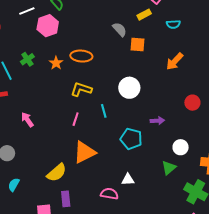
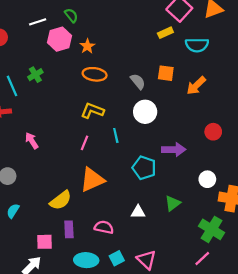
cyan semicircle: (173, 24) -> (197, 45), size x1.5
gray semicircle: (120, 29) -> (138, 82), moved
orange square: (137, 45) -> (166, 73), moved
orange star: (56, 63) -> (87, 46), moved
purple arrow: (157, 121) -> (174, 149), size x1.5
white circle: (181, 147) -> (207, 179), moved
green triangle: (169, 168) -> (173, 203), moved
pink semicircle: (109, 194) -> (104, 227), moved

